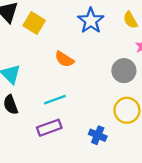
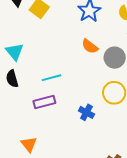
orange semicircle: (64, 59) -> (90, 46), moved

